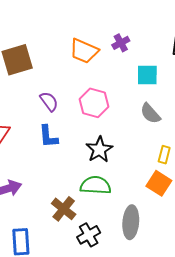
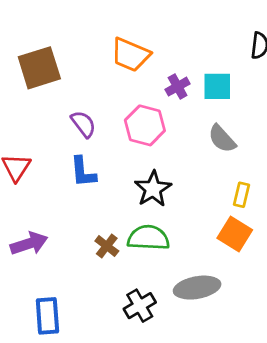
purple cross: (121, 43) -> (178, 87), moved
brown cross: (64, 209) -> (107, 246), moved, size x0.7
gray ellipse: (131, 222) -> (197, 288), turned 76

